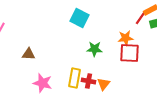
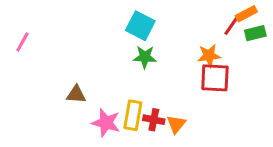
green star: (95, 49) -> (145, 57), moved
brown triangle: (29, 54) -> (76, 94), moved
pink star: (43, 83) -> (106, 123), moved

